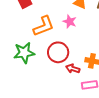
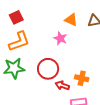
orange L-shape: (44, 26) -> (19, 42), moved

